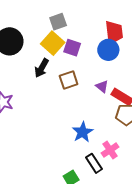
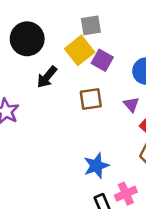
black arrow: (42, 68) -> (47, 77), moved
purple triangle: (102, 86) -> (131, 104), moved

